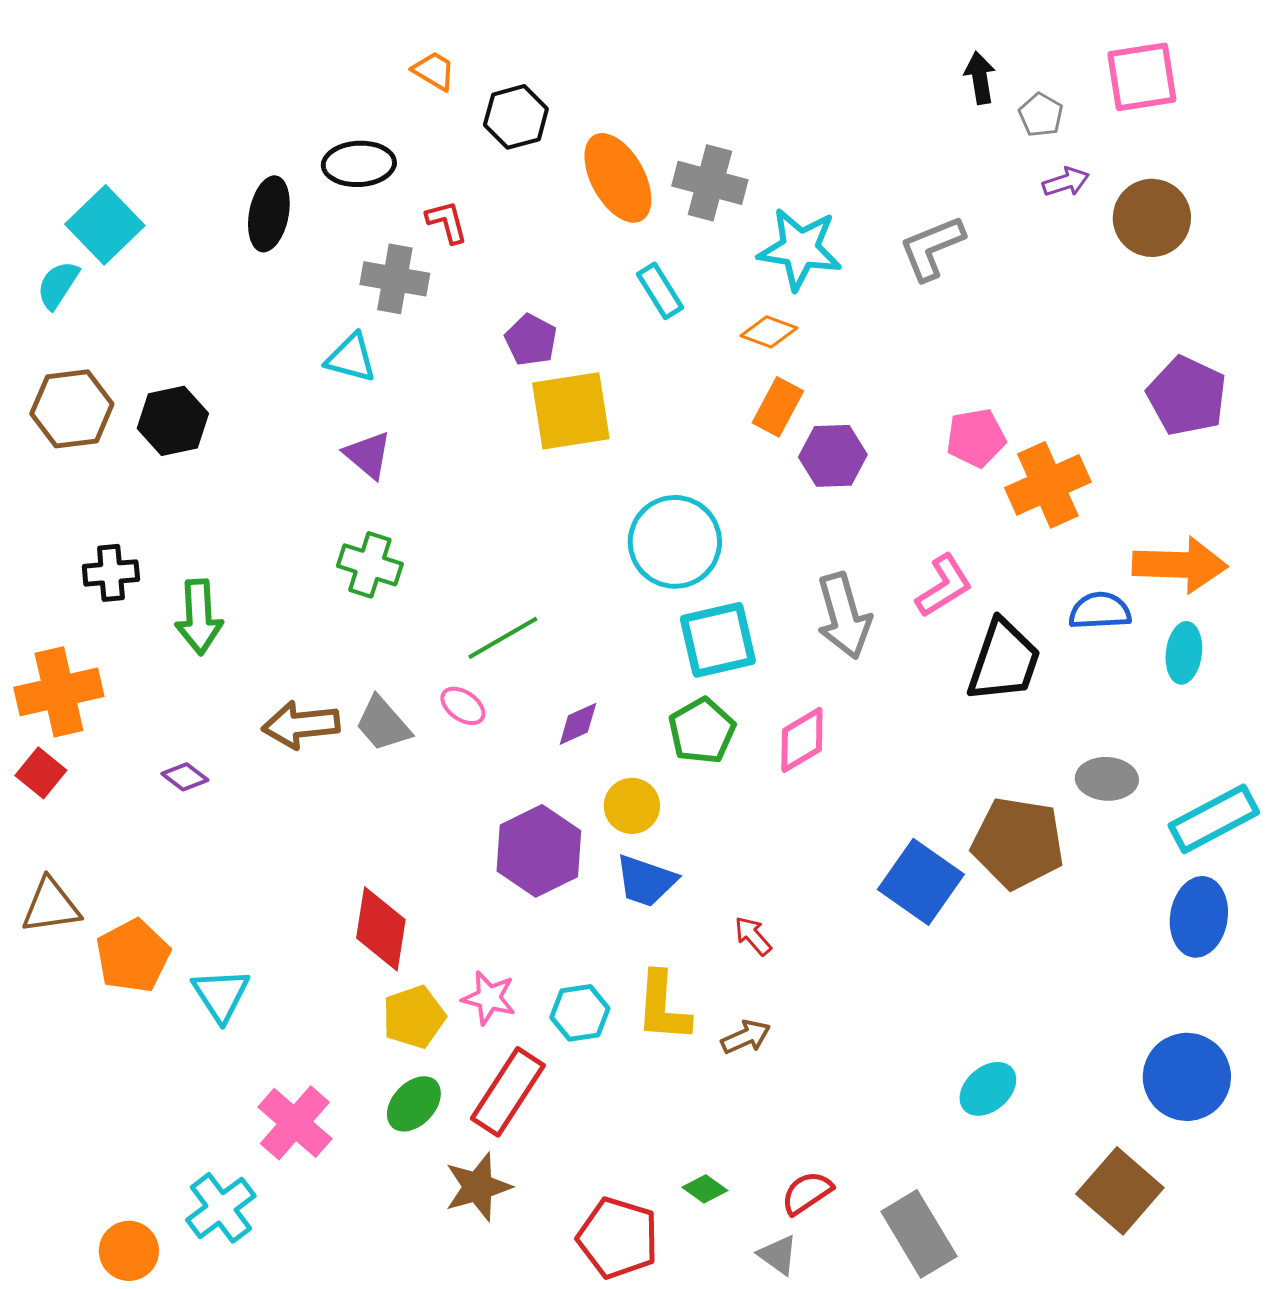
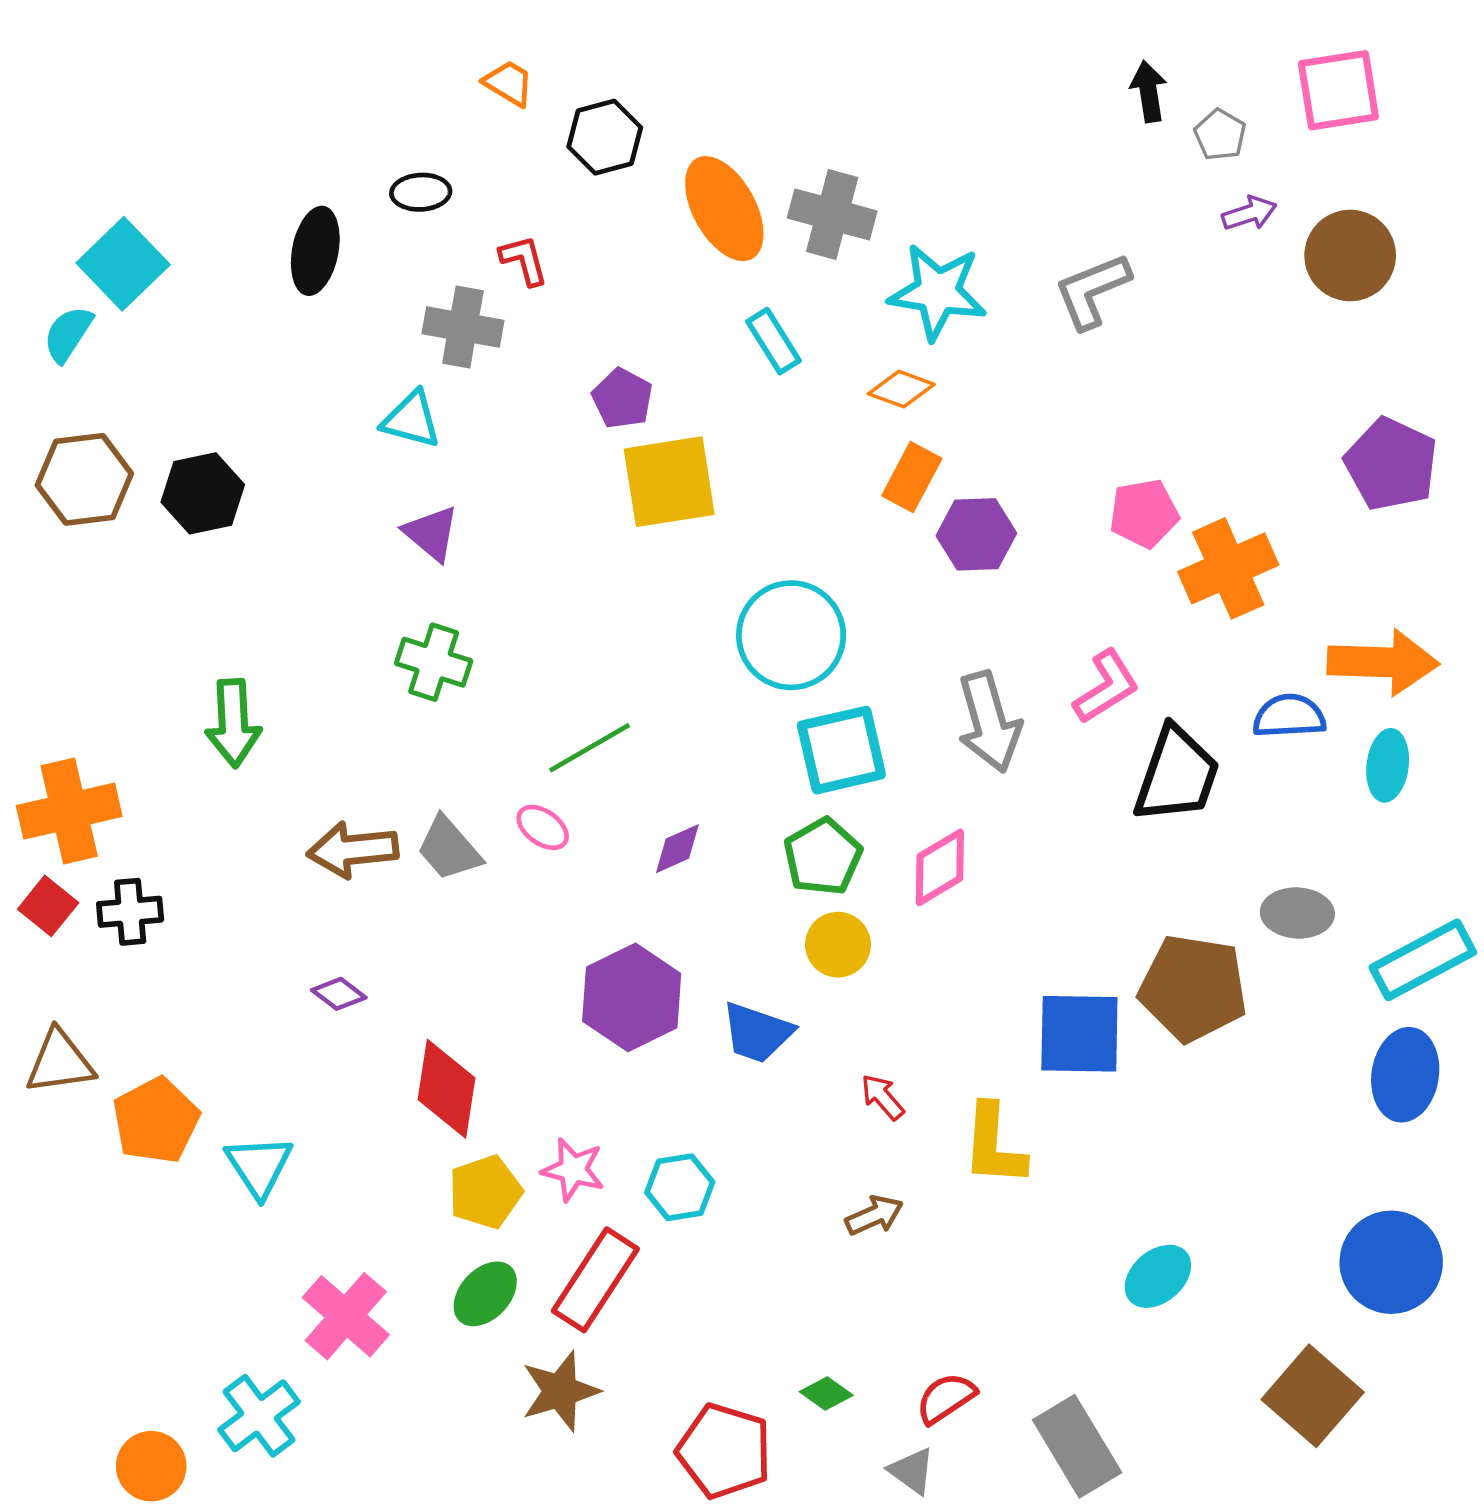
black ellipse: (359, 164) -> (421, 192), size x0.7
black cross: (111, 573) -> (130, 912), moved
purple diamond: (185, 777) -> (339, 994), moved
yellow circle: (632, 806) -> (838, 945), moved
blue square: (921, 882) -> (1079, 1034), turned -34
yellow L-shape: (663, 1007) -> (994, 1145), moved

